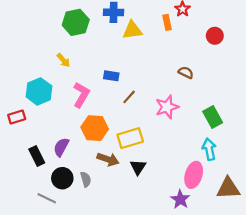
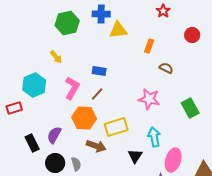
orange rectangle: (167, 22) -> (149, 46), moved, turned 32
brown line: (129, 97) -> (97, 94), moved
pink star: (167, 107) -> (149, 99), turned 30
cyan arrow: (209, 149) -> (154, 137), moved
black triangle: (138, 167) -> (135, 156), moved

